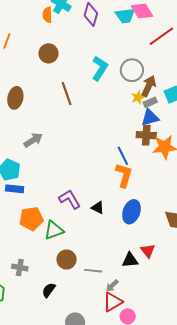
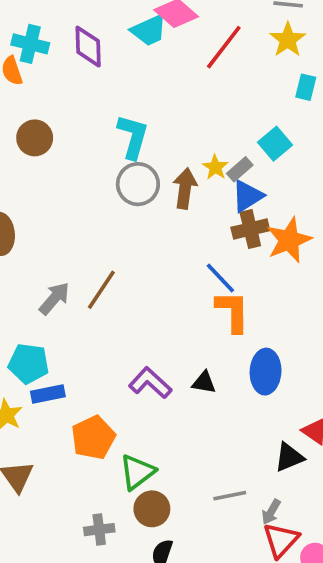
gray circle: (132, 70) -> (138, 184), moved
brown arrow: (149, 86) -> (185, 188), moved
brown line: (67, 94) -> (101, 290), moved, turned 70
green triangle: (54, 230) -> (137, 472), moved
brown circle: (67, 259) -> (152, 509), moved

